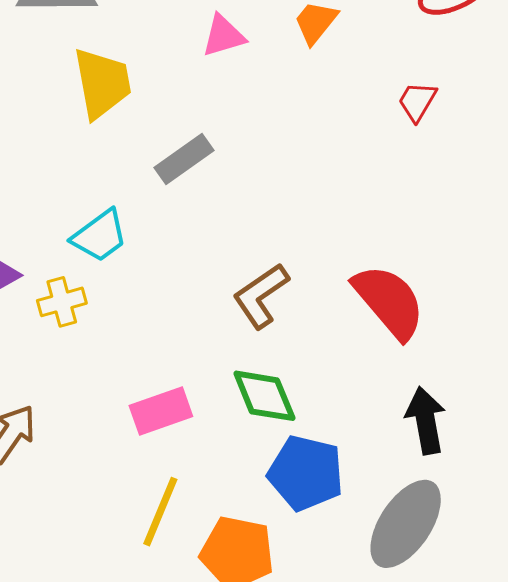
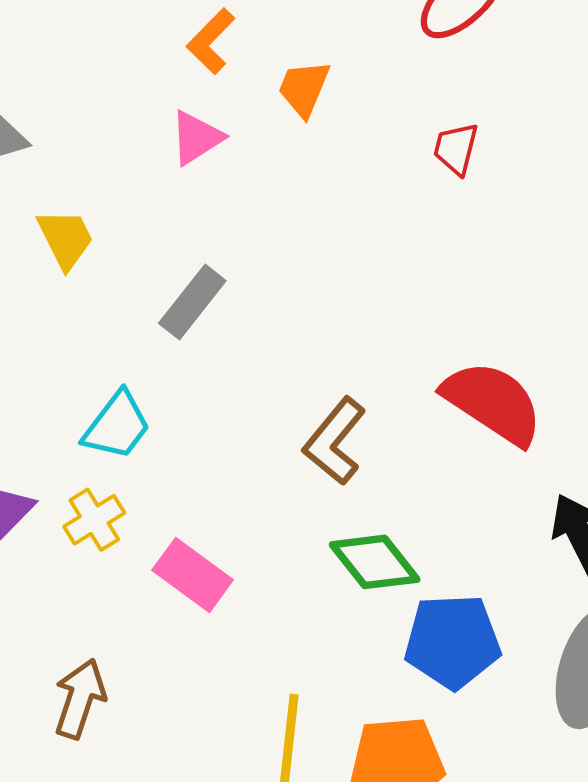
yellow trapezoid: (102, 83) -> (66, 239), size x0.7
pink rectangle: (161, 411) -> (193, 575), moved, turned 72

